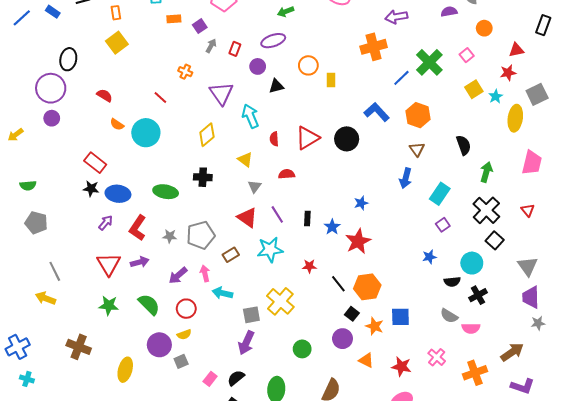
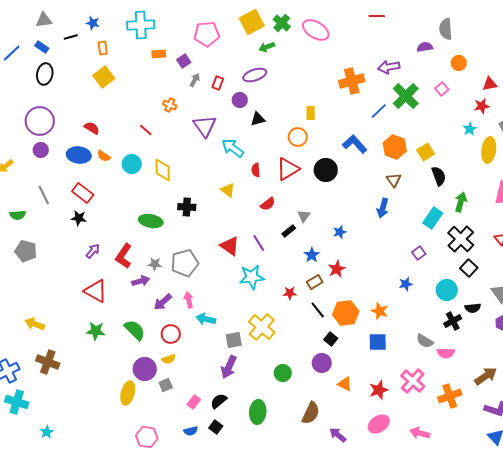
purple arrow: (396, 17) -> (389, 67), moved
black ellipse: (68, 59) -> (45, 74), moved
orange circle: (308, 65) -> (298, 137), moved
yellow square: (474, 89) -> (426, 152), moved
cyan arrow: (250, 116) -> (233, 148), turned -30
cyan circle: (146, 133) -> (132, 164), size x0.7
yellow diamond: (207, 135) -> (163, 170), moved, turned -50
red semicircle: (287, 174) -> (268, 204), turned 147
gray triangle: (255, 187) -> (304, 216), moved
blue ellipse: (118, 194) -> (79, 155), moved
cyan rectangle: (440, 194) -> (433, 218), moved
black rectangle: (307, 219) -> (289, 231), moved, turned 48
red star: (358, 241) -> (337, 269), size x0.7
brown rectangle: (231, 255) -> (315, 282), moved
purple arrow: (140, 262) -> (141, 281), moved
red triangle: (109, 264) -> (96, 291), turned -30
gray line: (55, 271) -> (44, 195), moved
black semicircle: (452, 282) -> (473, 308), moved
orange star: (375, 326) -> (380, 311), moved
brown cross: (79, 347) -> (48, 362), moved
pink cross: (437, 357) -> (413, 381), size x1.4
red star: (401, 367) -> (379, 390), turned -30
yellow ellipse: (125, 370) -> (128, 393), moved
cyan cross: (27, 379) -> (17, 402), size x1.6

